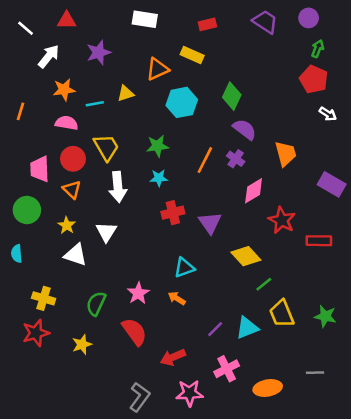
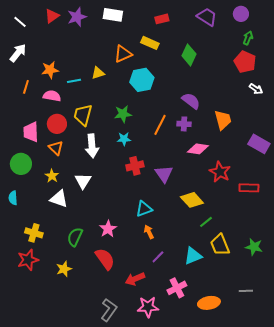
red triangle: (67, 20) -> (52, 16), turned -35
purple star: (99, 52) -> (77, 17), moved
white arrow: (49, 56) -> (18, 53), moved
green diamond: (232, 96) -> (189, 55), moved
orange line: (20, 111) -> (26, 87), moved
yellow trapezoid: (106, 147) -> (83, 115), turned -135
purple cross: (236, 159) -> (184, 124), turned -32
pink diamond: (254, 191) -> (198, 149), turned 40
orange arrow: (177, 298) -> (149, 232), moved, turned 32
purple line: (215, 329) -> (158, 257), moved

